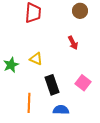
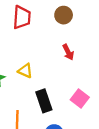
brown circle: (80, 11) -> (64, 15), moved

